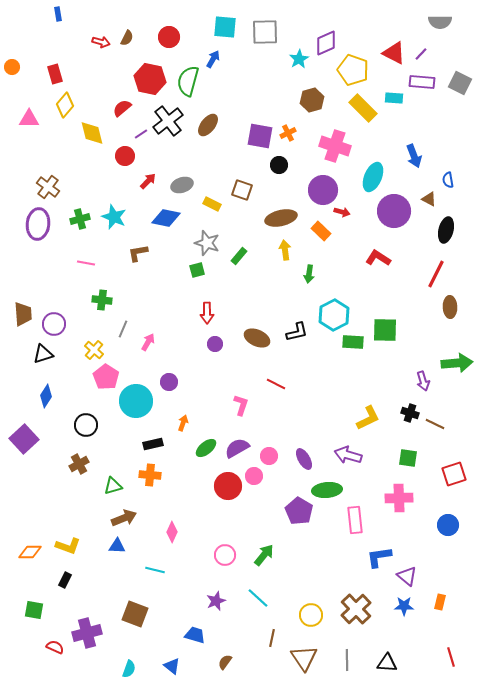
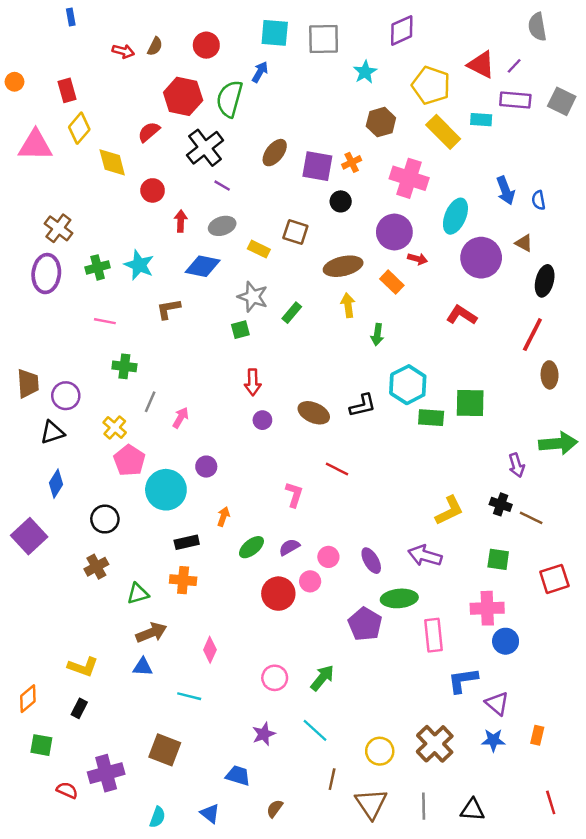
gray semicircle: (440, 22) -> (537, 27), turned 80
purple diamond: (326, 43) -> (402, 30), moved
pink triangle: (29, 119) -> (35, 145), size x1.4
brown ellipse: (208, 125) -> (275, 153), moved
purple line: (141, 134) -> (222, 186), moved, turned 64
blue semicircle: (448, 180) -> (539, 200), moved
red arrow: (148, 181) -> (181, 221), turned -42
purple semicircle: (237, 448) -> (289, 547), size x0.7
blue circle: (448, 525) -> (506, 641), moved
orange diamond: (30, 552) -> (28, 699), moved, turned -40

